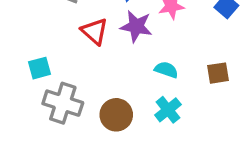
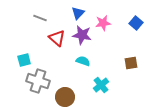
cyan semicircle: (166, 70) -> (83, 61), moved
brown circle: (116, 115) -> (65, 97), moved

